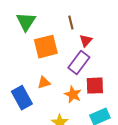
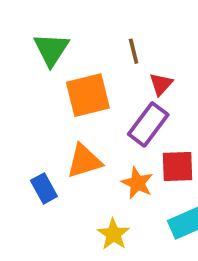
orange triangle: (44, 83) -> (84, 161), size x1.5
blue rectangle: (22, 98) -> (44, 188), size x0.7

